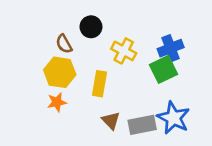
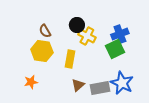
black circle: (91, 27) -> (77, 25), moved
orange star: (57, 102) -> (31, 82), moved
brown triangle: (111, 121) -> (78, 85), turned 32

